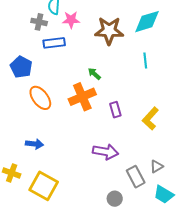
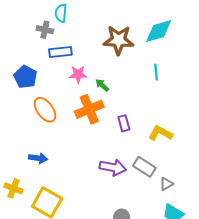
pink star: (71, 20) -> (78, 74), moved
yellow L-shape: (150, 119) -> (161, 133), turned 75
gray rectangle: (136, 177) -> (144, 167), moved, turned -30

